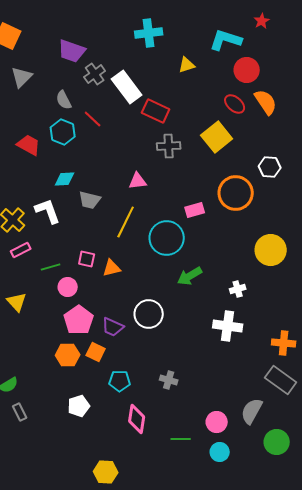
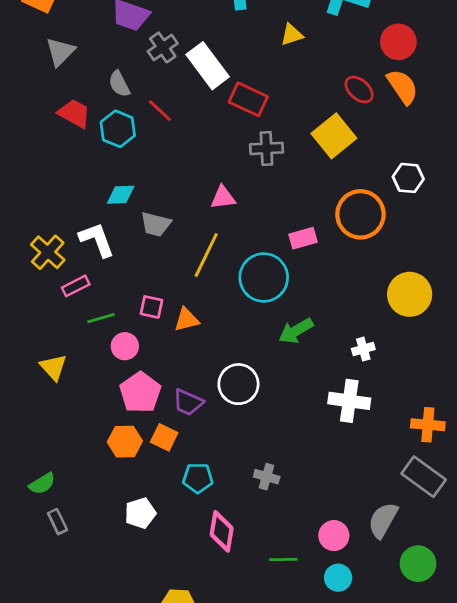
red circle: (247, 70) -> (398, 42), moved
red trapezoid: (29, 145) -> (74, 113), moved
pink rectangle: (21, 250) -> (76, 286), moved

